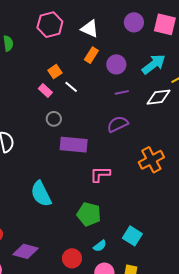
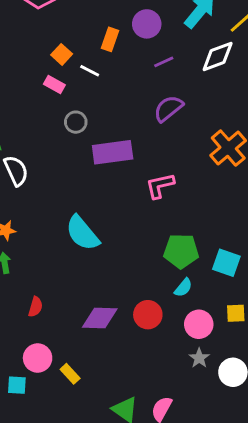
orange rectangle: (91, 55) -> (110, 39), moved
green pentagon: (89, 214) -> (181, 251), moved
purple diamond: (26, 251) -> (100, 318), moved

